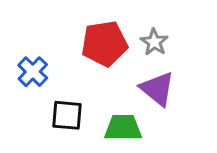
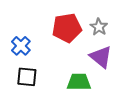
black square: (67, 115) -> (27, 77), moved

